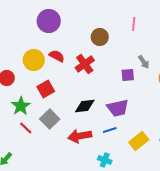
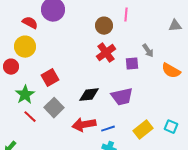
pink line: (134, 24) -> (126, 15), moved
red semicircle: (57, 56) -> (30, 23), moved
yellow circle: (34, 60) -> (25, 47), moved
red cross: (85, 64) -> (106, 53), moved
blue line: (110, 130) -> (108, 129), moved

